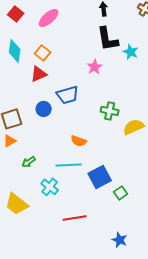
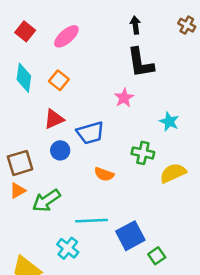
cyan star: (131, 52) -> (169, 122), moved
red triangle: (39, 74) -> (54, 119), moved
orange semicircle: (79, 141) -> (104, 174), moved
green arrow: (29, 162) -> (46, 201), moved, size x1.6

